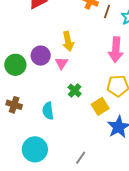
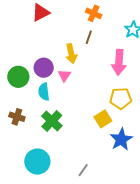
brown line: (107, 11) -> (89, 37), moved
green cross: (75, 91) -> (52, 121), moved, size x1.5
cyan semicircle: (48, 111) -> (44, 92), moved

